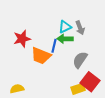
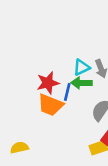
red star: (22, 39) -> (48, 83), moved

